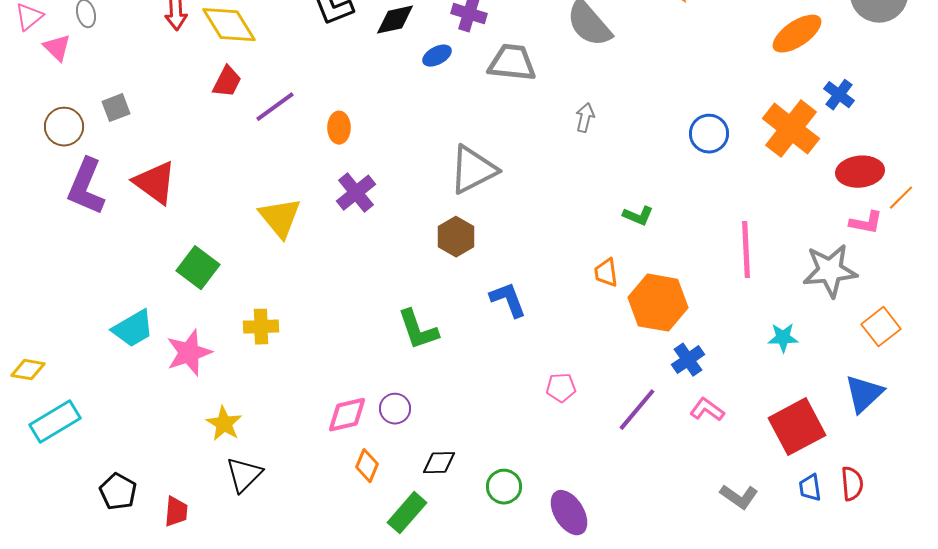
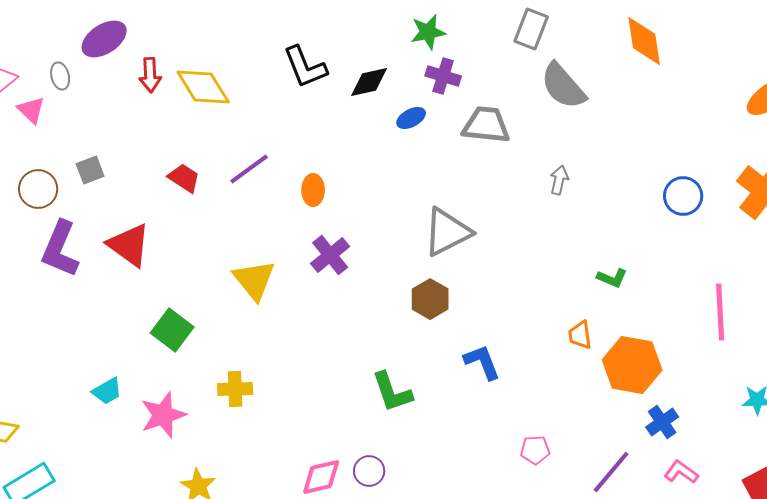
red trapezoid: (227, 82) -> (184, 178), moved, turned -84
cyan trapezoid: (133, 329) -> (107, 391), size x0.7

